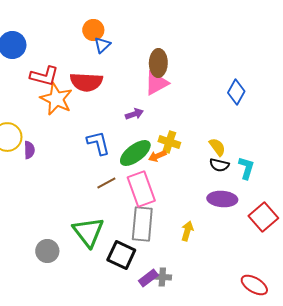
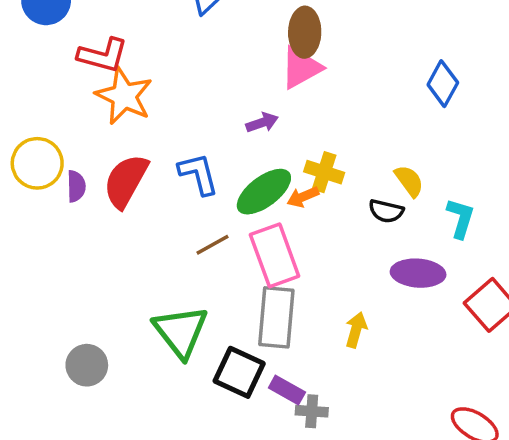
red semicircle: (86, 82) -> (126, 181), moved, turned 116
black semicircle: (219, 165) -> (386, 211), moved
gray circle: (47, 251) -> (87, 365), moved
purple rectangle: (148, 278) -> (287, 390), moved, turned 66

